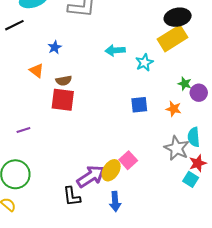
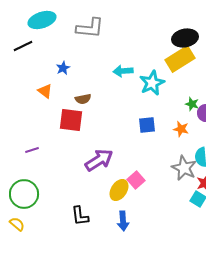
cyan star: (144, 62) -> (152, 83), size x1.4
brown semicircle: (64, 81) -> (83, 99), moved
purple arrow: (91, 176) -> (99, 160), moved

